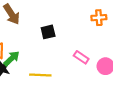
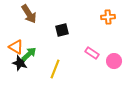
yellow line: (40, 75) -> (55, 69), turned -72

